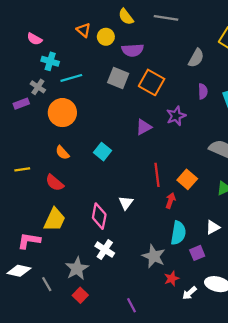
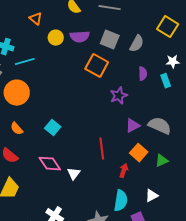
yellow circle: (106, 37) -> (56, 38), moved
gray square: (118, 78) -> (110, 40), moved
purple triangle: (144, 127) -> (133, 126), moved
orange square: (187, 179) -> (139, 153), moved
red arrow: (170, 201) -> (124, 171), moved
pink diamond: (99, 216) -> (50, 164), moved, turned -45

